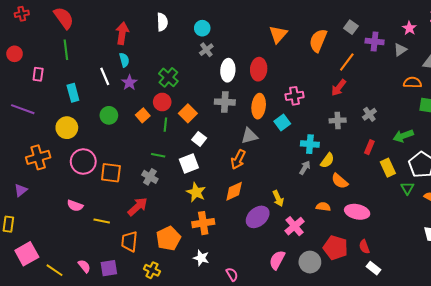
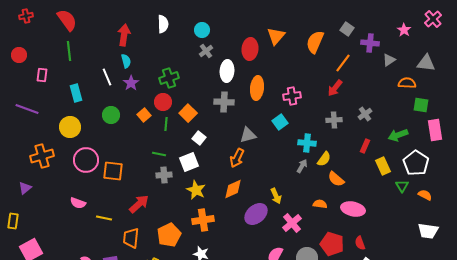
gray triangle: (400, 50) -> (389, 60), moved
red ellipse: (259, 69) -> (250, 49), moved
green cross: (168, 77) -> (169, 78), turned 30
orange ellipse: (259, 106) -> (257, 88), moved
gray cross: (150, 177) -> (164, 175), moved, turned -35

